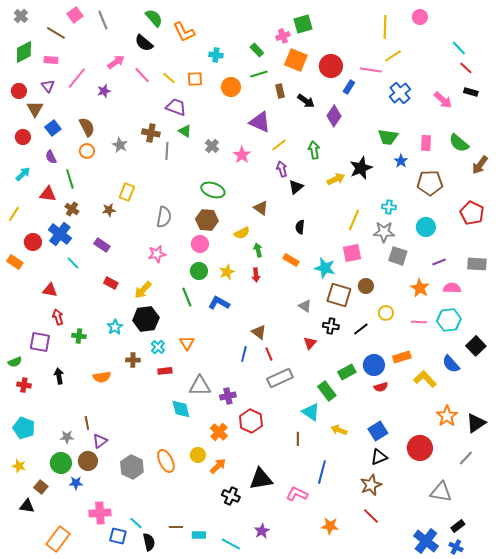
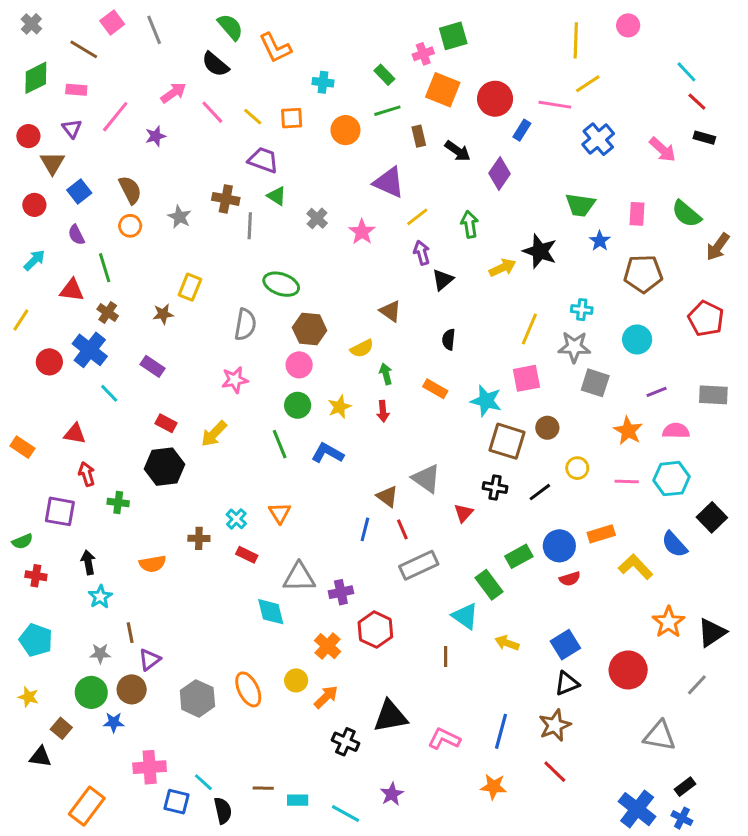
black star: (361, 168) -> (540, 251), turned -30
green ellipse: (213, 190) -> (281, 284), moved
orange rectangle: (15, 262) -> (22, 447), moved
gray triangle: (305, 306) -> (426, 479), moved, size x1.5
black hexagon: (146, 319) -> (165, 467), moved
cyan star: (115, 327) -> (100, 597), moved
red rectangle: (165, 371) -> (247, 555), turned 32
blue line: (322, 472) -> (501, 731), moved

